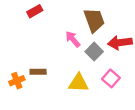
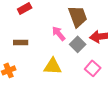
brown rectangle: (38, 72) -> (21, 42), moved
yellow triangle: (78, 83) -> (53, 66), moved

